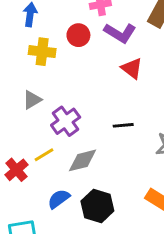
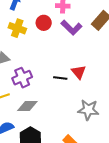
red triangle: (132, 68) -> (79, 72), moved
black line: (123, 125) -> (60, 78), moved

